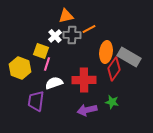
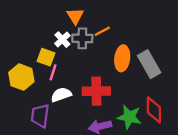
orange triangle: (66, 16) -> (75, 16), turned -49
gray rectangle: (129, 57) -> (149, 64), turned 30
red diamond: (114, 69) -> (154, 110), moved, turned -35
green star: (112, 102) -> (129, 117), size x1.5

